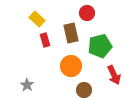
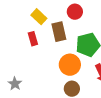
yellow rectangle: (37, 19) -> (39, 17), moved
orange circle: (71, 66) -> (70, 65), moved

